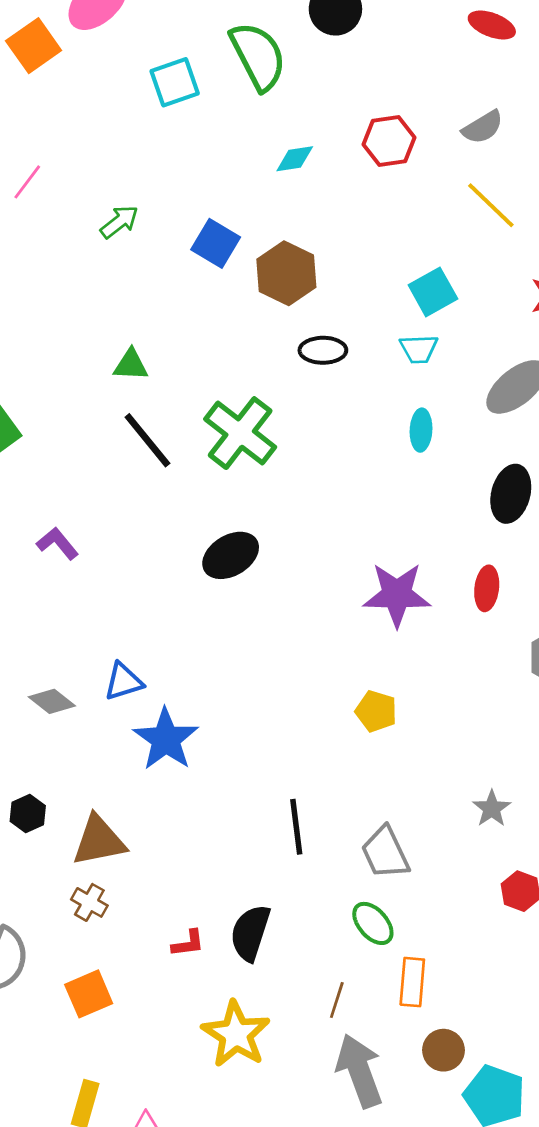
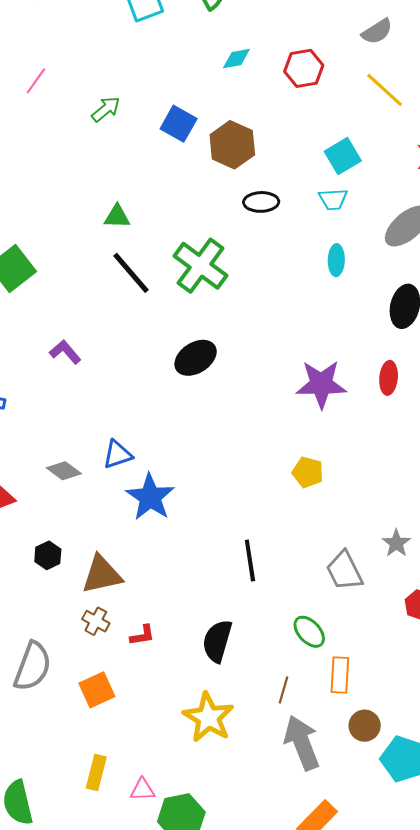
red hexagon: (389, 141) -> (304, 68), moved
gray trapezoid: (385, 853) -> (344, 571), moved
red L-shape: (188, 943) -> (142, 635), moved

